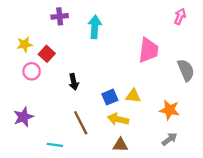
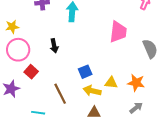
red square: (47, 54) -> (31, 72), moved
pink circle: (32, 71) -> (18, 50), size x1.5
black arrow: (74, 82) -> (54, 46), moved
yellow triangle: (133, 96) -> (111, 83), moved

